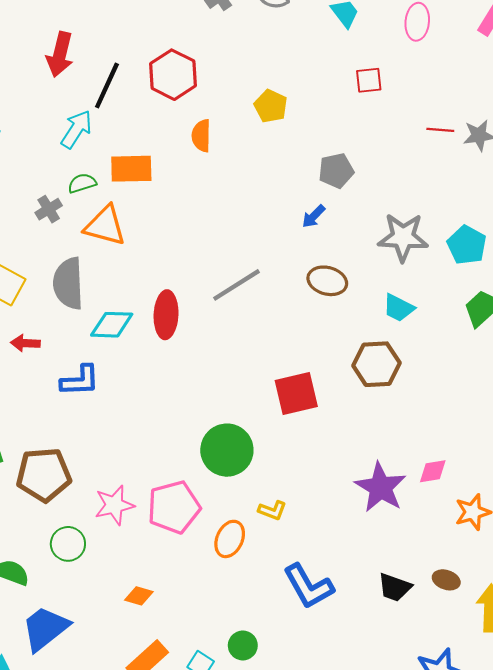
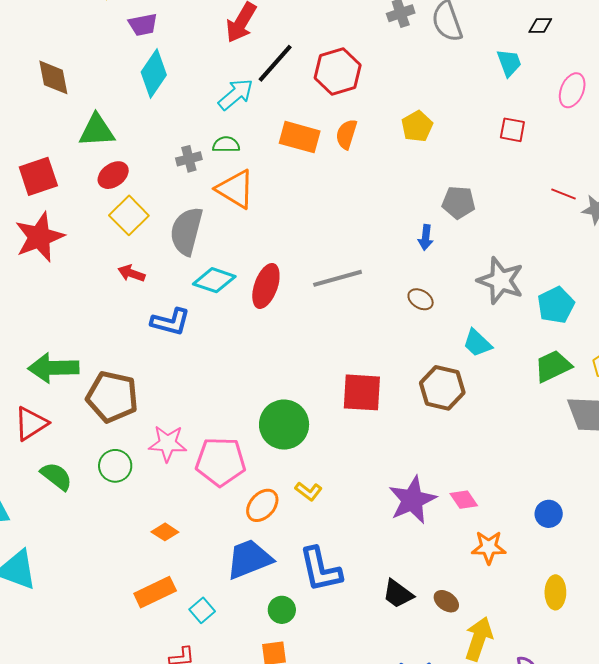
orange rectangle: (131, 169) -> (300, 137), moved
blue arrow: (314, 216) -> (426, 237), turned -55
brown ellipse: (327, 281) -> (421, 299), size x0.7
pink diamond: (433, 471) -> (464, 500), turned 48
blue trapezoid: (45, 628) -> (249, 559), moved
green circle: (243, 645) -> (282, 610), moved

